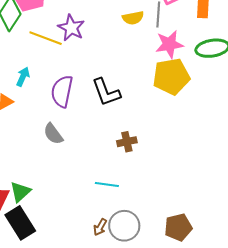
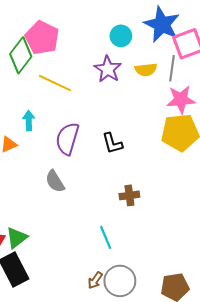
purple star: (71, 28) -> (108, 69), moved
cyan arrow: (23, 77) -> (29, 121), turned -30
black L-shape: (106, 92) -> (112, 143), size x0.7
cyan line: (107, 184) -> (106, 237), turned 55

